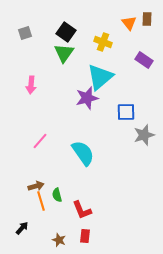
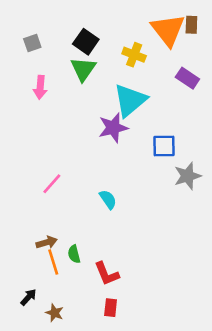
orange triangle: (129, 23) -> (168, 30), size x1.8
pink arrow: (31, 85) -> (40, 87), moved
cyan semicircle: (83, 153) -> (108, 199), size x0.6
brown star: (59, 240) -> (55, 313), moved

